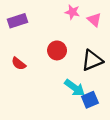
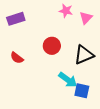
pink triangle: (94, 20) -> (86, 18), turned 32
blue square: (90, 100) -> (82, 91), turned 35

